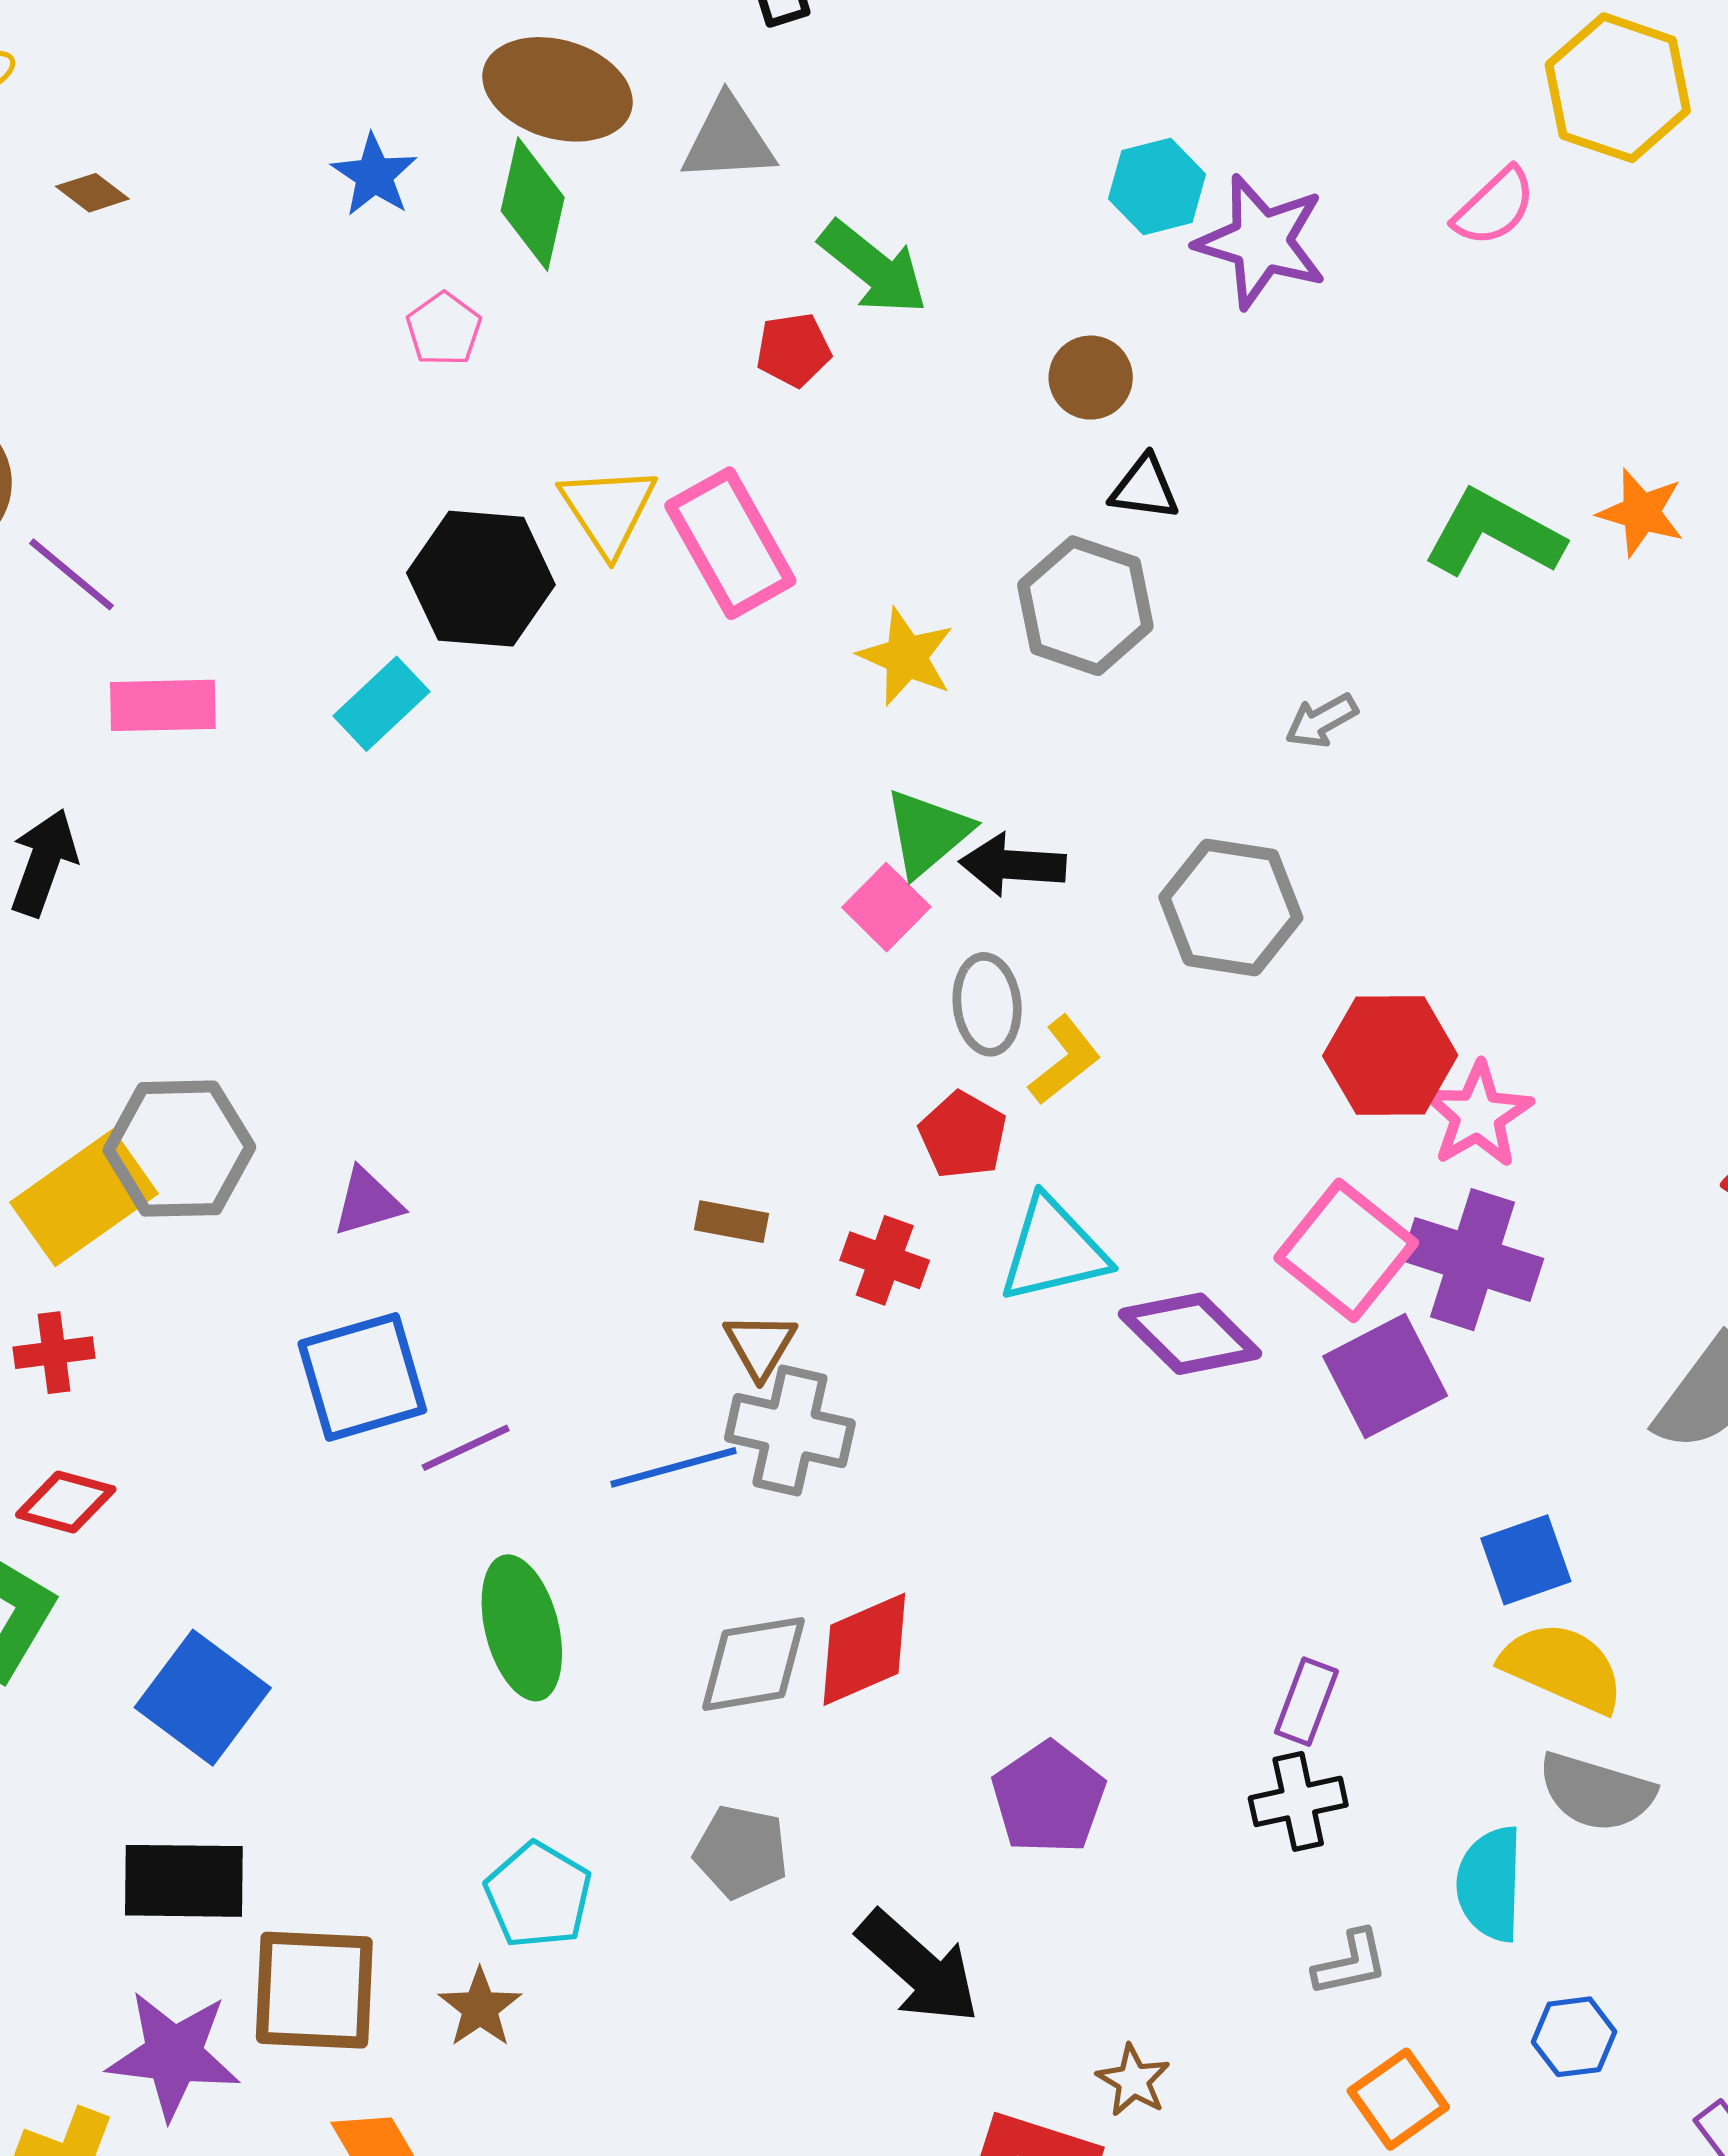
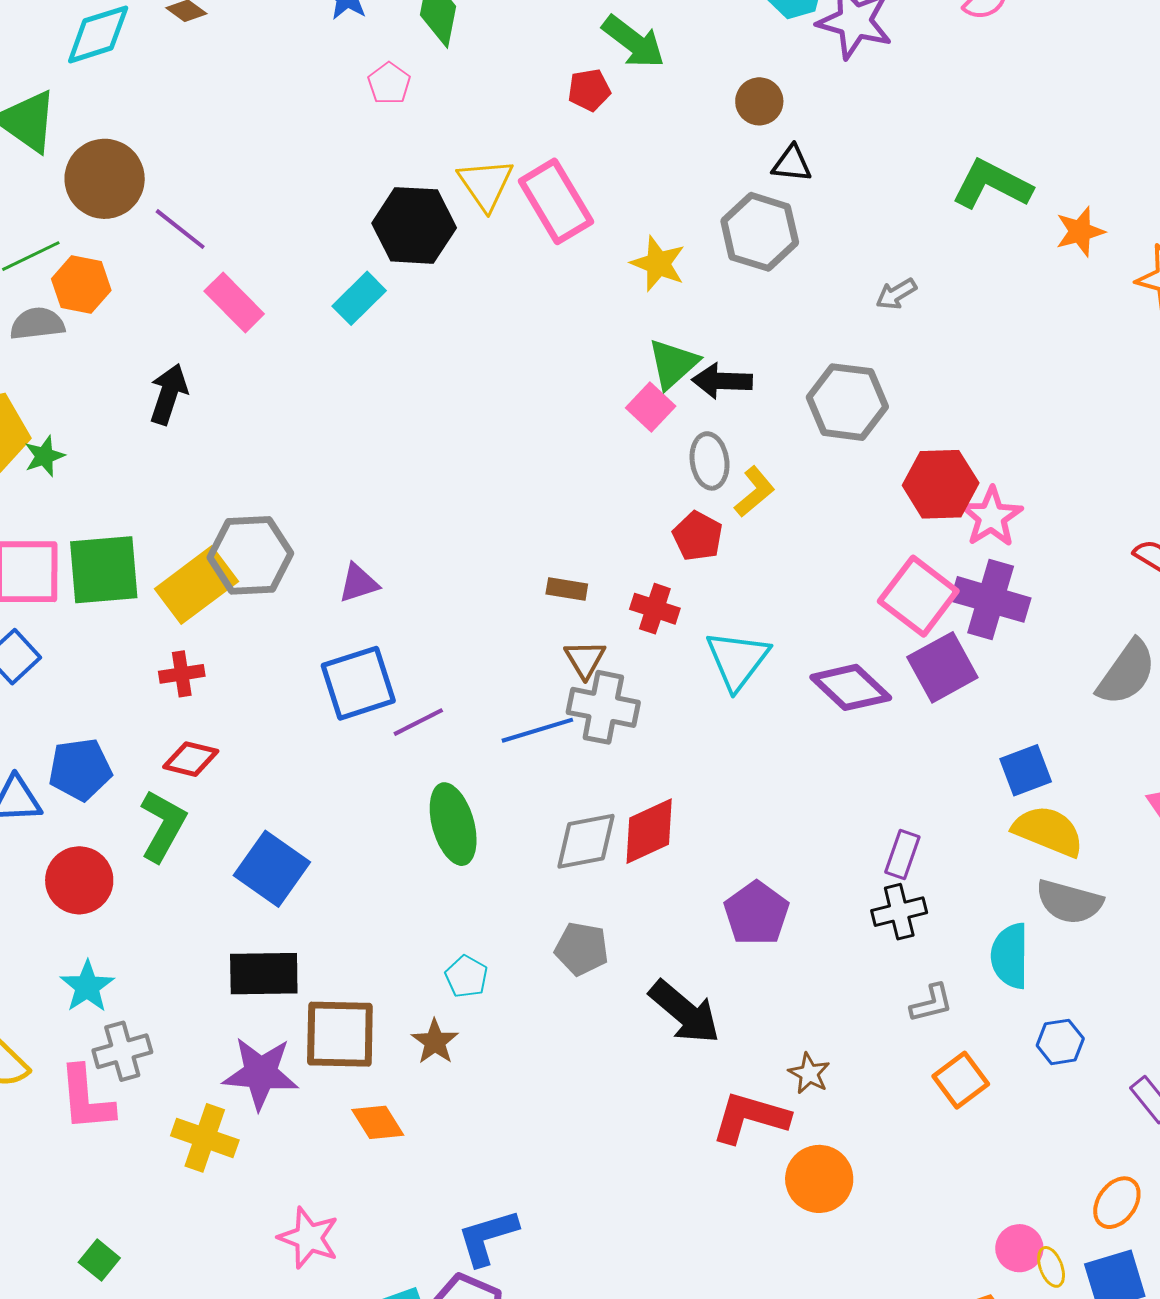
orange star: (1641, 512) -> (1080, 231), moved, turned -30
pink rectangle: (163, 705) -> (234, 303), turned 48
cyan triangle: (1053, 1250) -> (737, 660), moved, turned -38
purple diamond: (1190, 1334) -> (851, 687), moved
cyan pentagon: (538, 1895) -> (466, 977), size x0.7

